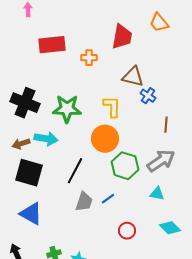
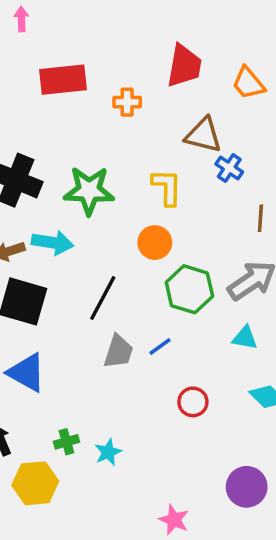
orange trapezoid: (159, 23) -> (248, 83), moved
orange circle: (105, 139) -> (155, 243), size x0.7

